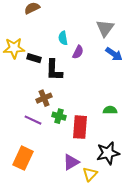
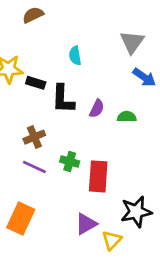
purple semicircle: (78, 52) -> (97, 109), moved
brown cross: (44, 98) -> (34, 137), moved
green semicircle: (110, 110) -> (127, 117), moved

